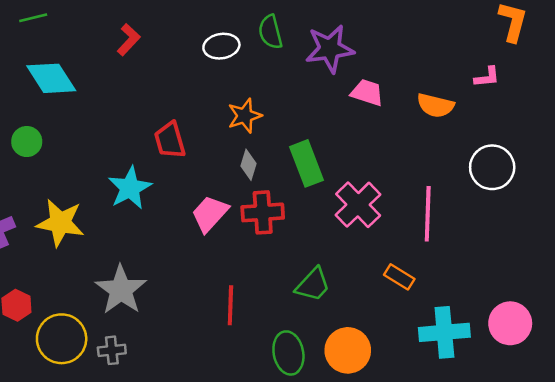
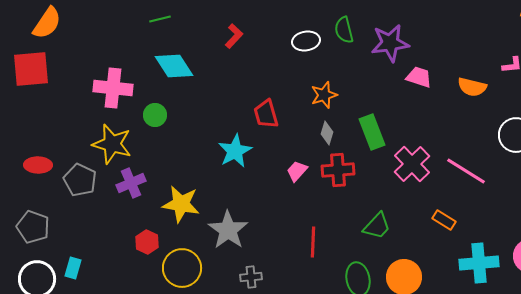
pink trapezoid: (210, 214) -> (297, 171), size x0.7
pink line: (428, 214) -> (466, 171), turned -60
yellow star: (60, 223) -> (181, 204), moved
gray cross: (112, 350) -> (251, 277), moved

